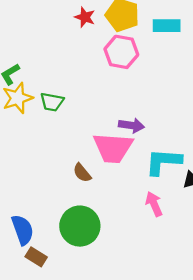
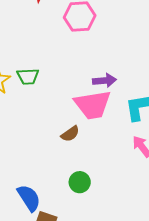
brown semicircle: (82, 173) -> (70, 134), turned -72
green circle: (80, 226) -> (80, 182), size x0.6

